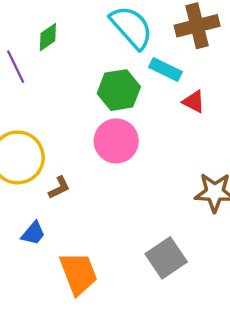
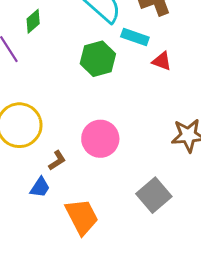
pink circle: (116, 141) -> (100, 139), moved
brown L-shape: (59, 188) -> (57, 160), moved

